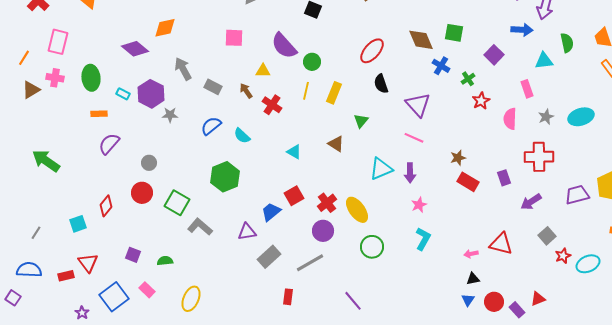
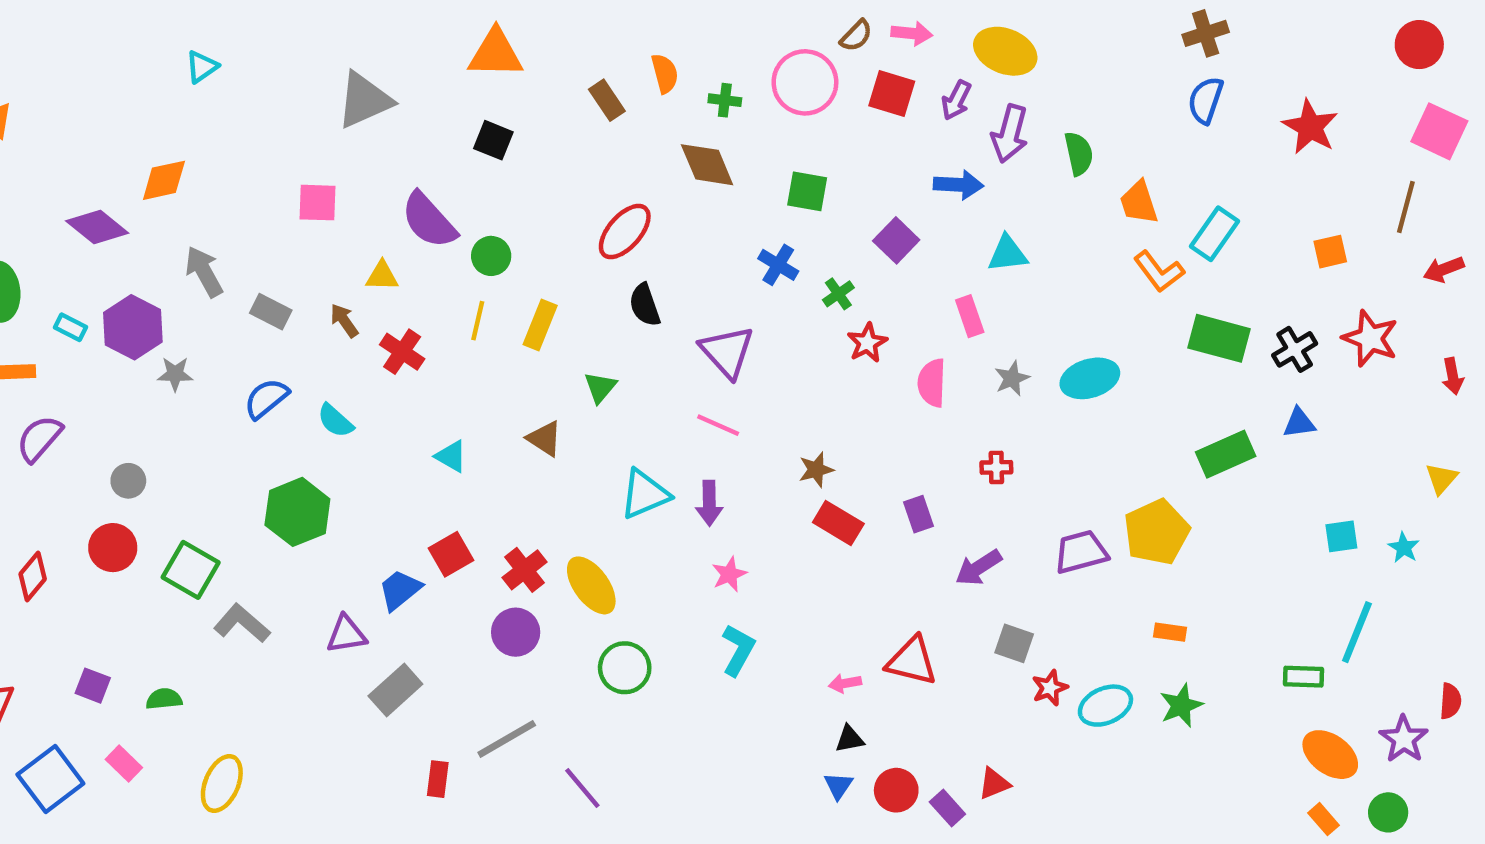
brown diamond: (421, 40) -> (707, 165), moved
green semicircle: (567, 43) -> (1079, 154), moved
red cross: (539, 157) -> (996, 467), size x0.5
gray square: (547, 236) -> (1014, 643), turned -30
gray line: (310, 263) -> (507, 739), moved

